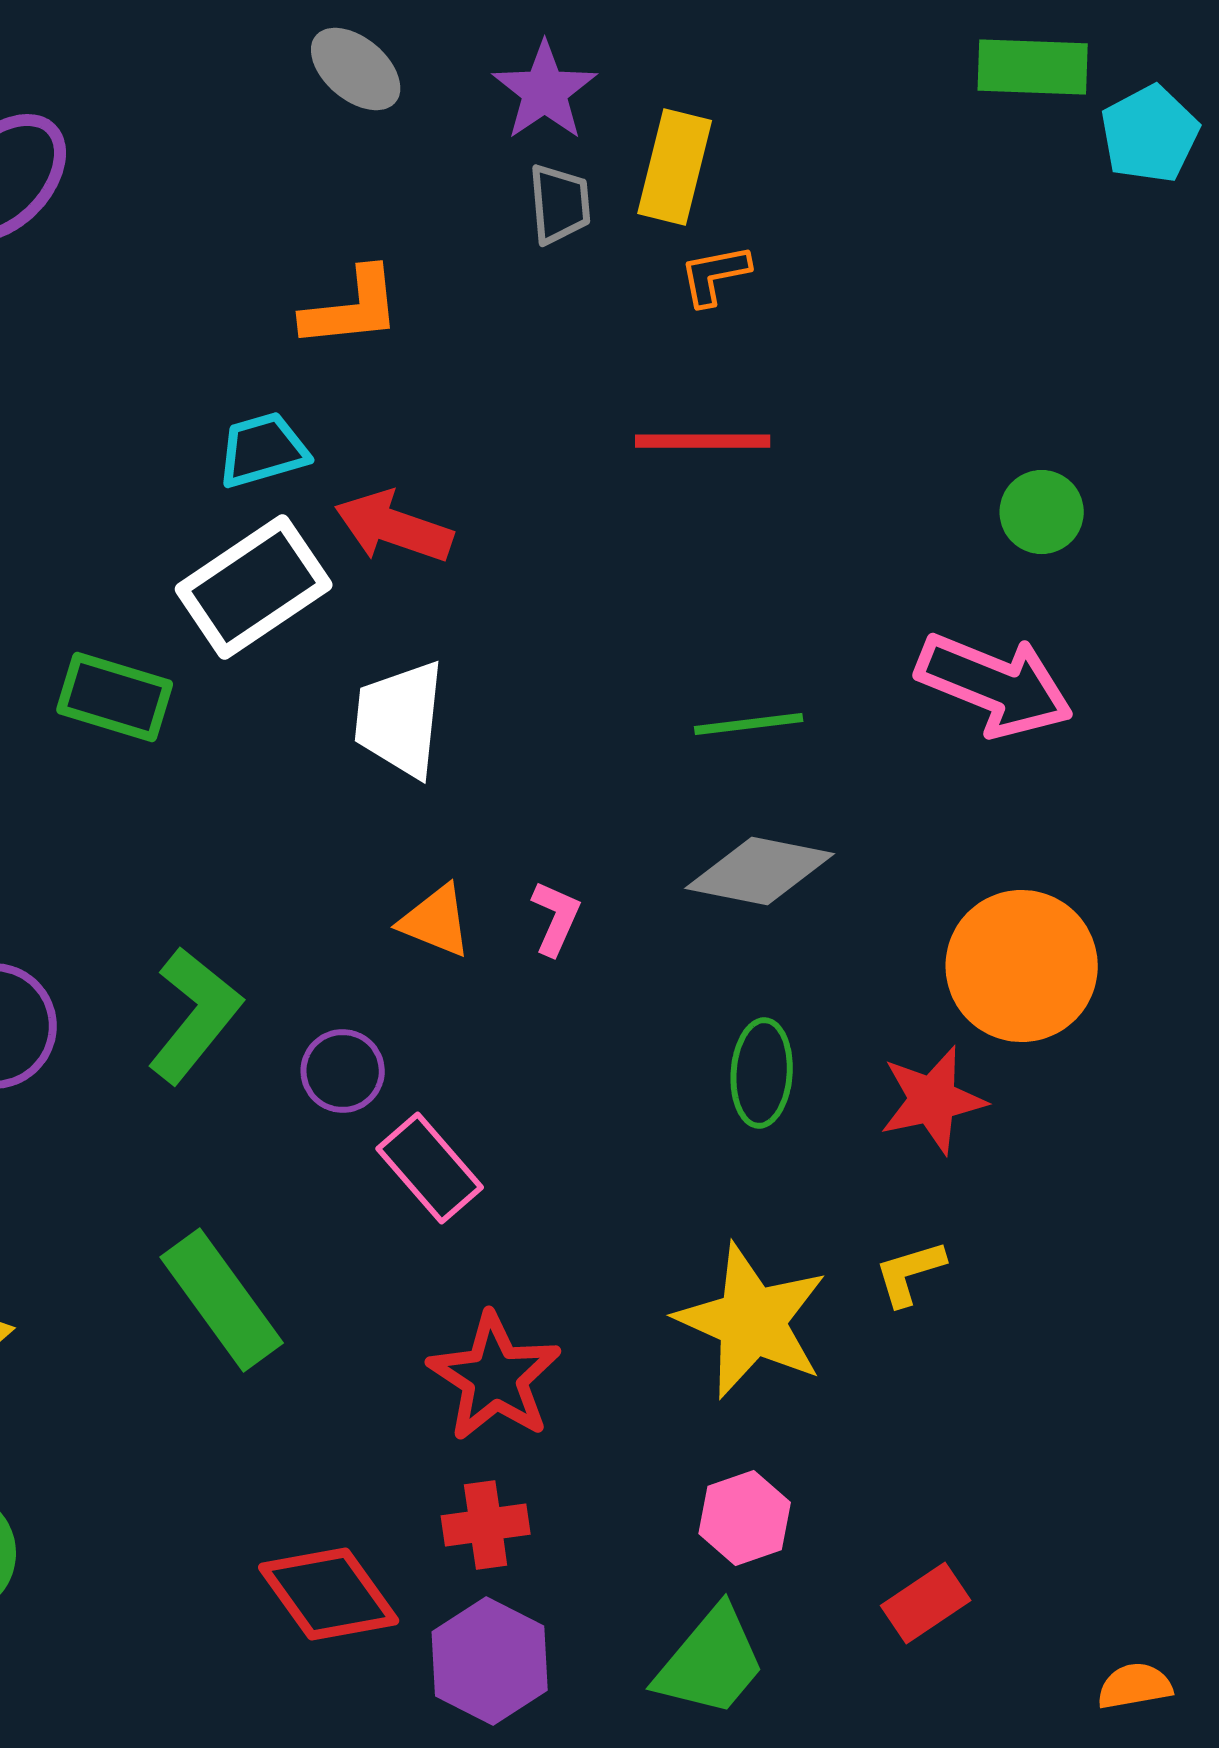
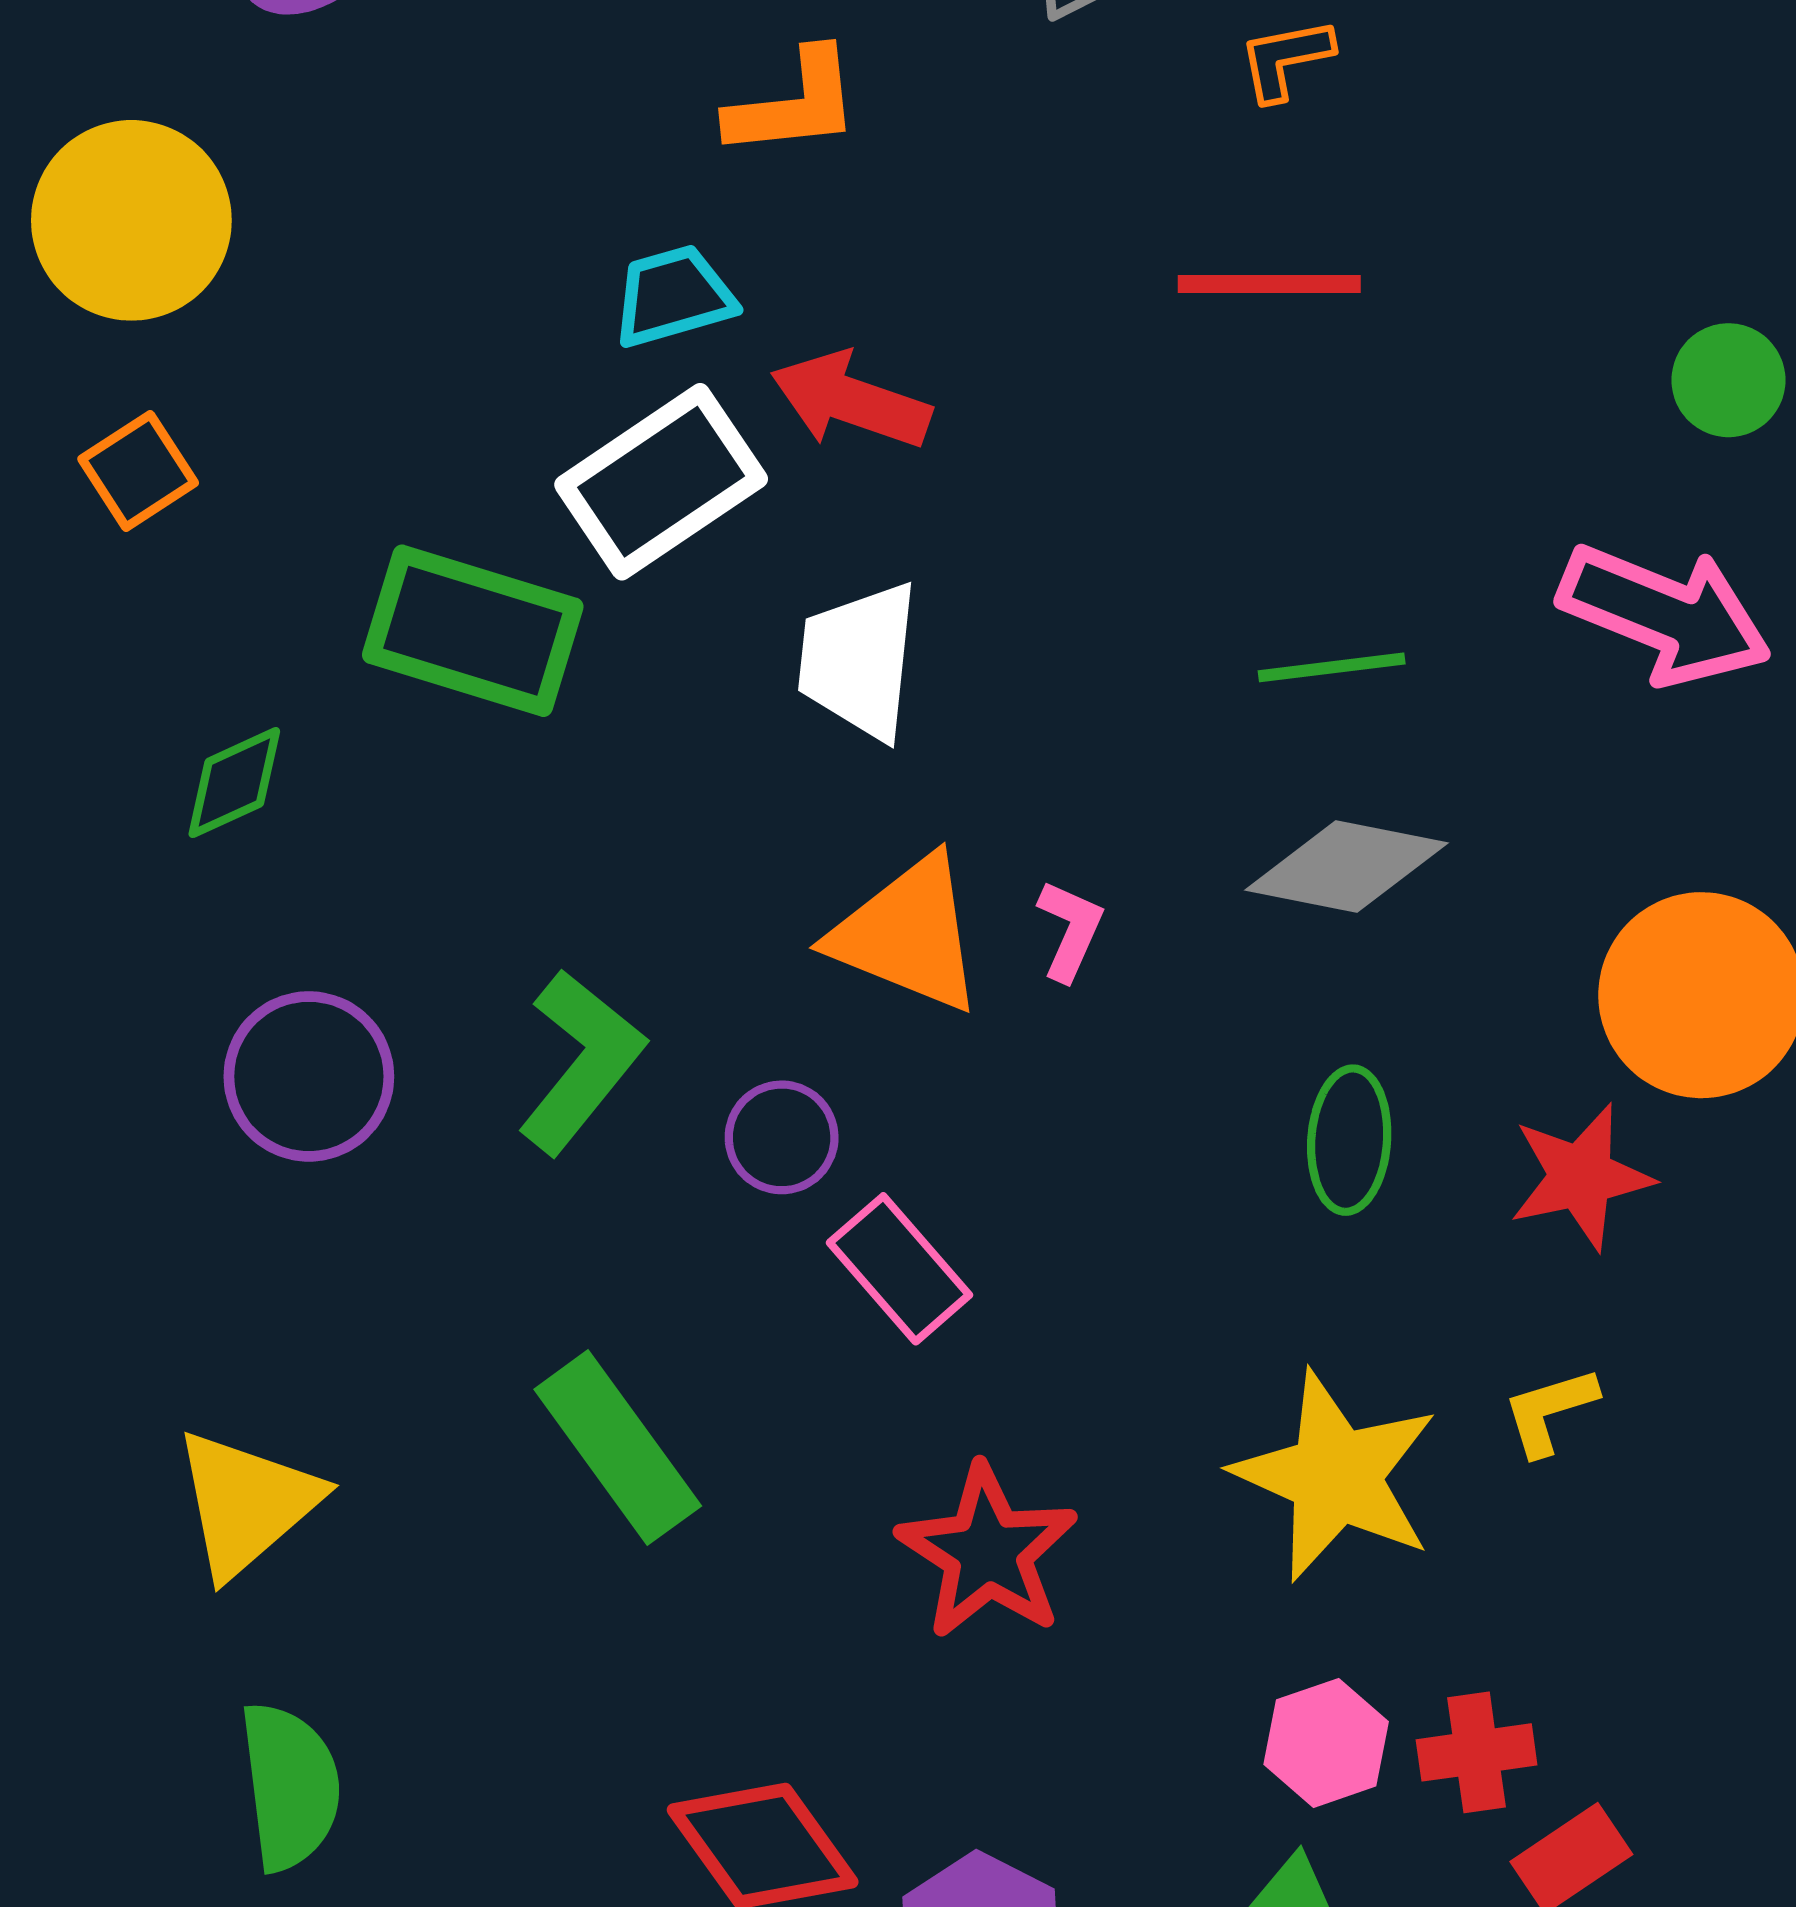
green rectangle: (115, 697) -> (473, 631), size x1.4
orange triangle: (436, 921) -> (908, 934), size x1.6
red cross: (486, 1525) -> (1477, 1752), moved

